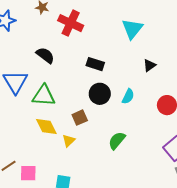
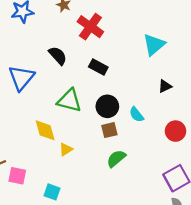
black rectangle: (95, 64) -> (98, 67), moved
green triangle: (44, 96) -> (69, 101), moved
cyan semicircle: (128, 96) -> (136, 114), turned 105
brown square: (80, 118) -> (109, 130), moved

